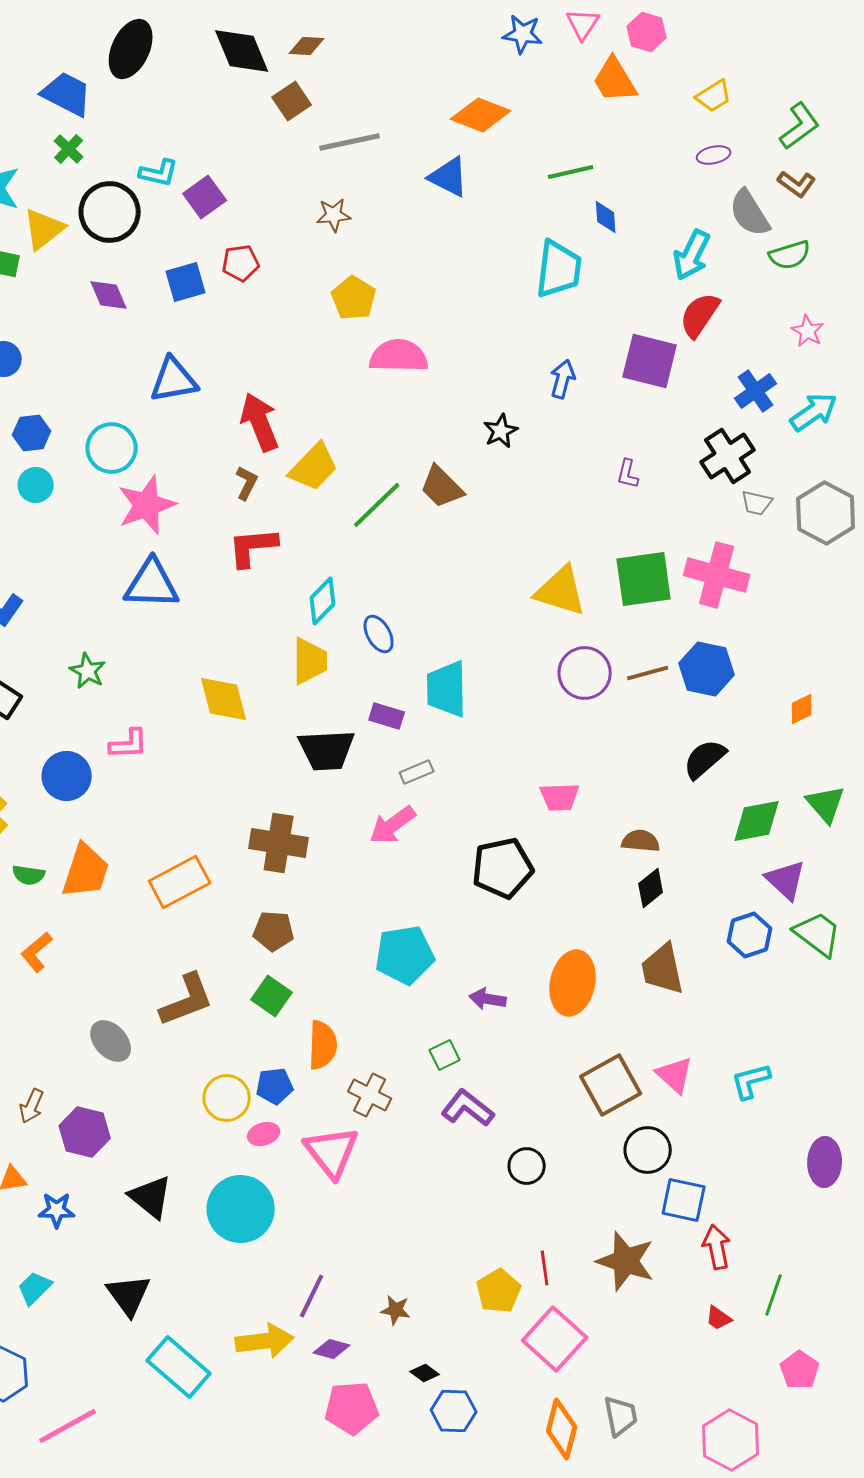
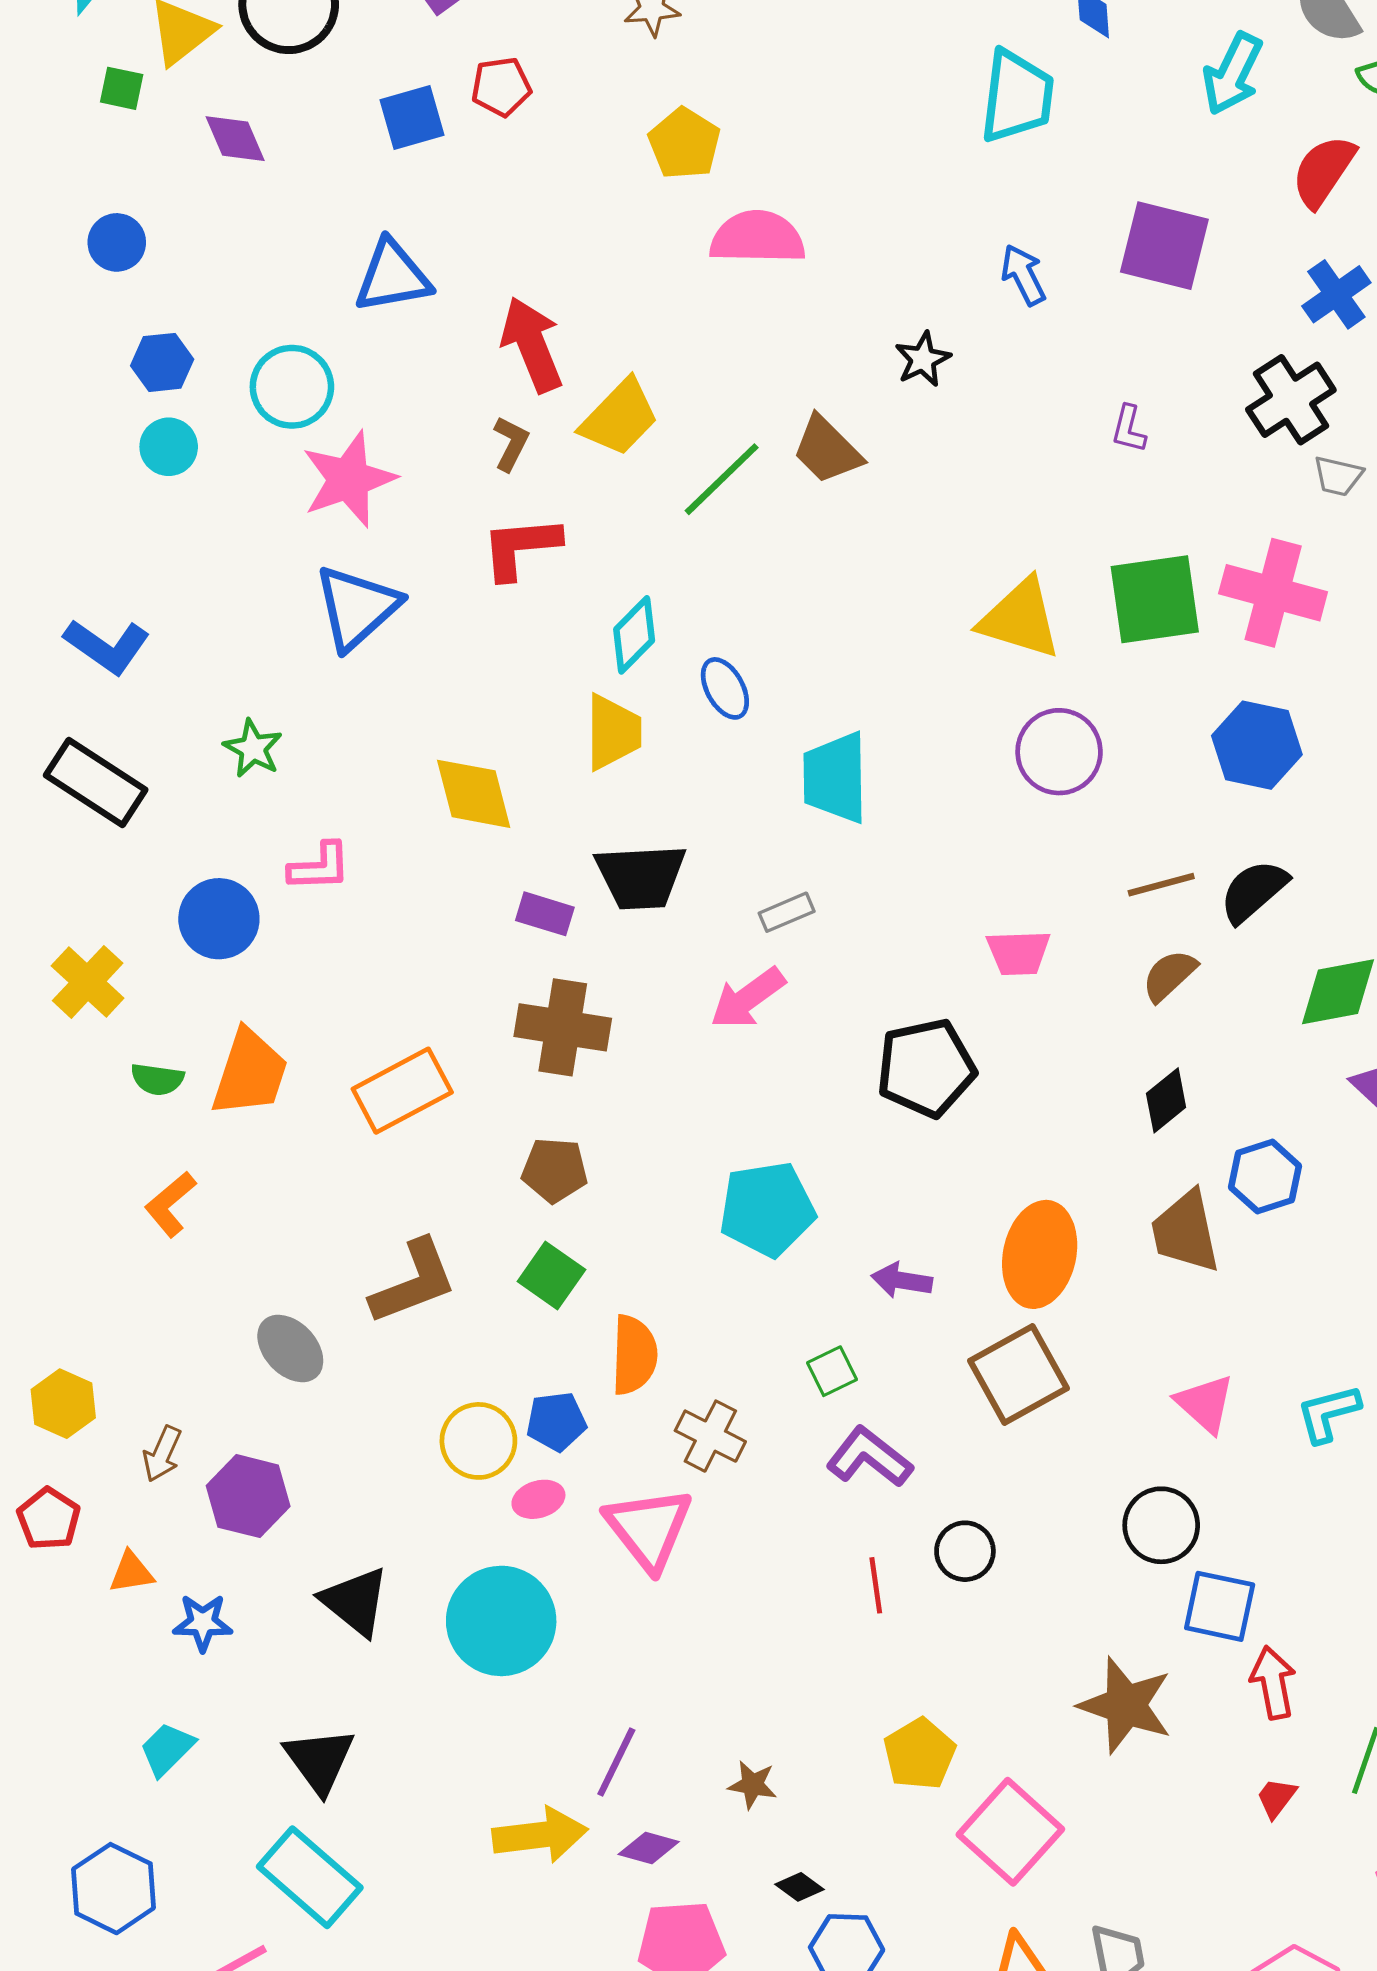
purple diamond: (109, 295) -> (235, 139), moved
red semicircle: (700, 315) -> (1323, 171), moved
blue arrow: (563, 379) -> (1023, 275), turned -42
blue triangle: (152, 584) -> (357, 607), turned -44
brown line: (648, 673) -> (1161, 885), moved
purple rectangle: (387, 716) -> (545, 914), moved
brown semicircle: (641, 841) -> (1169, 975), moved, turned -48
blue hexagon: (750, 935) -> (1265, 1177), moved
brown square: (611, 1085) -> (1018, 1374), moved
red line: (545, 1268) -> (876, 1585), moved
red trapezoid: (719, 1318) -> (1276, 1798), turned 92
cyan rectangle: (179, 1367) -> (310, 1877), moved

